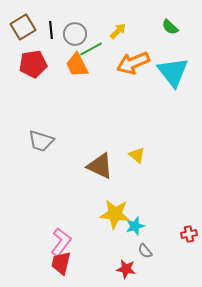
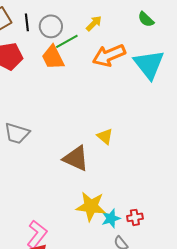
yellow triangle: (137, 155) -> (105, 136), moved
red cross: (189, 234) -> (135, 217), moved

